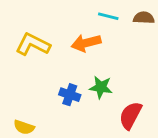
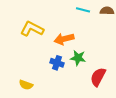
orange arrow: (86, 43) -> (64, 39), moved

